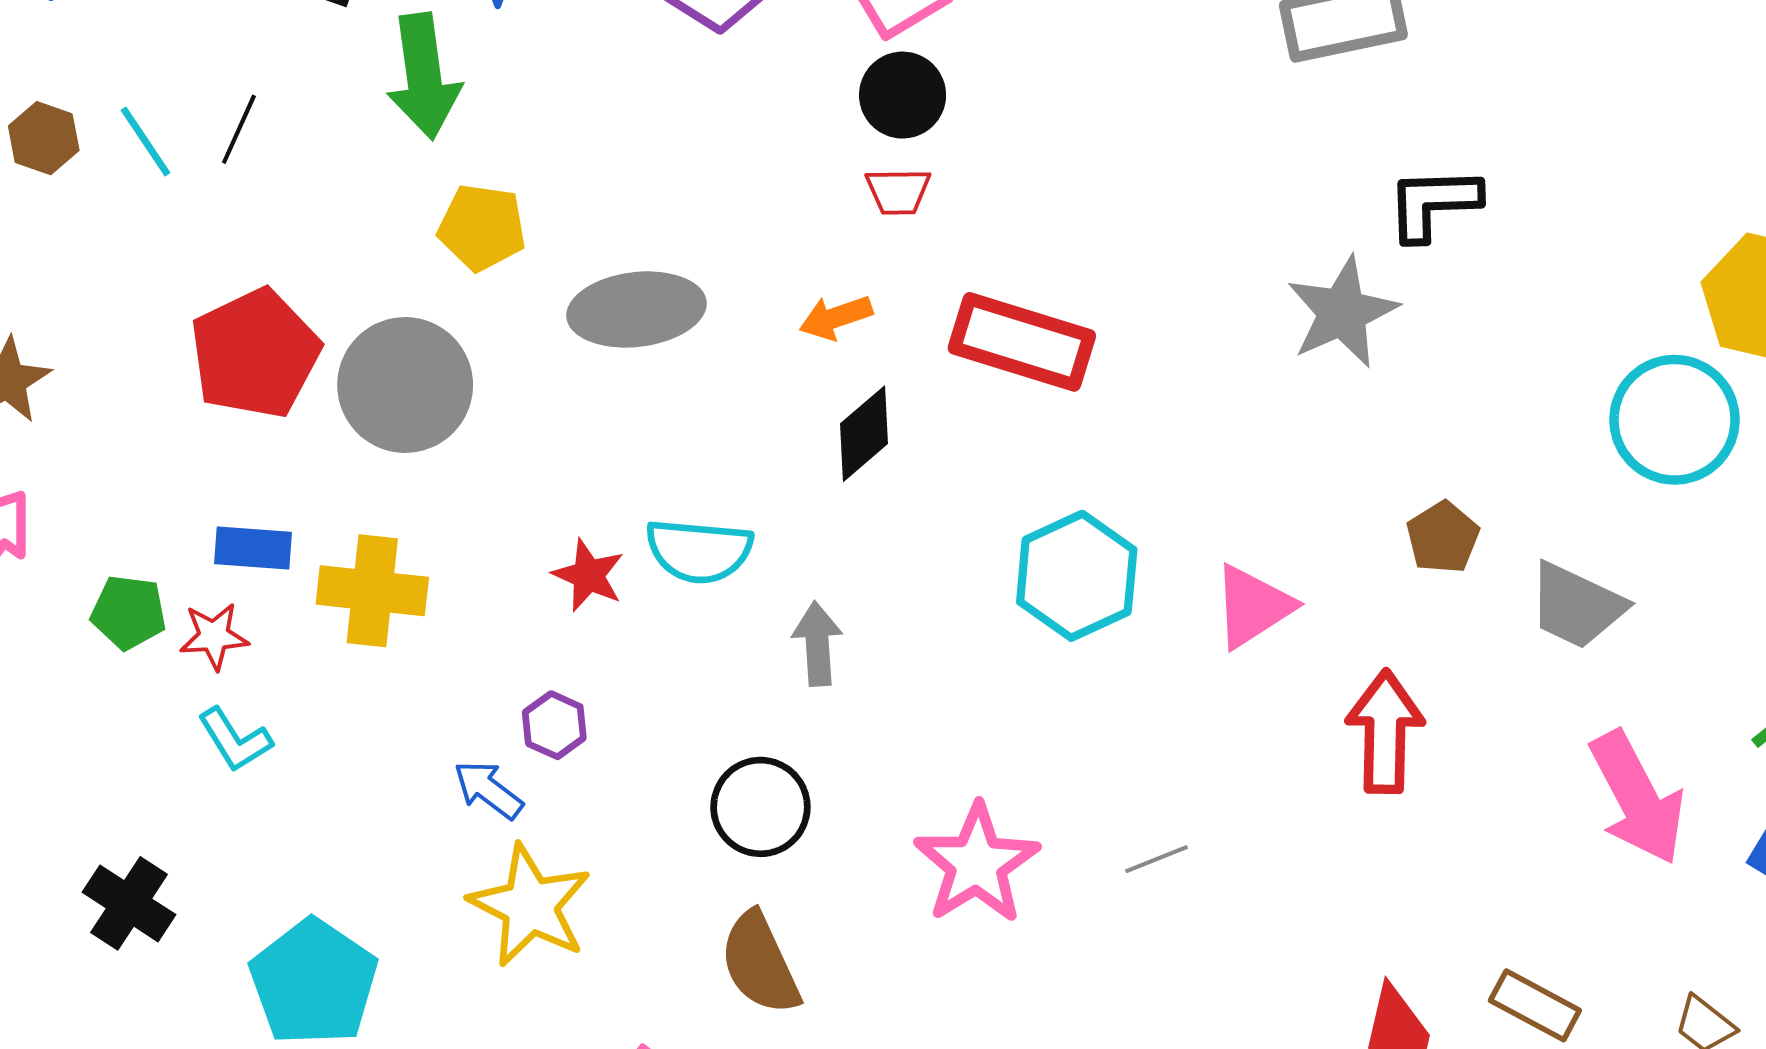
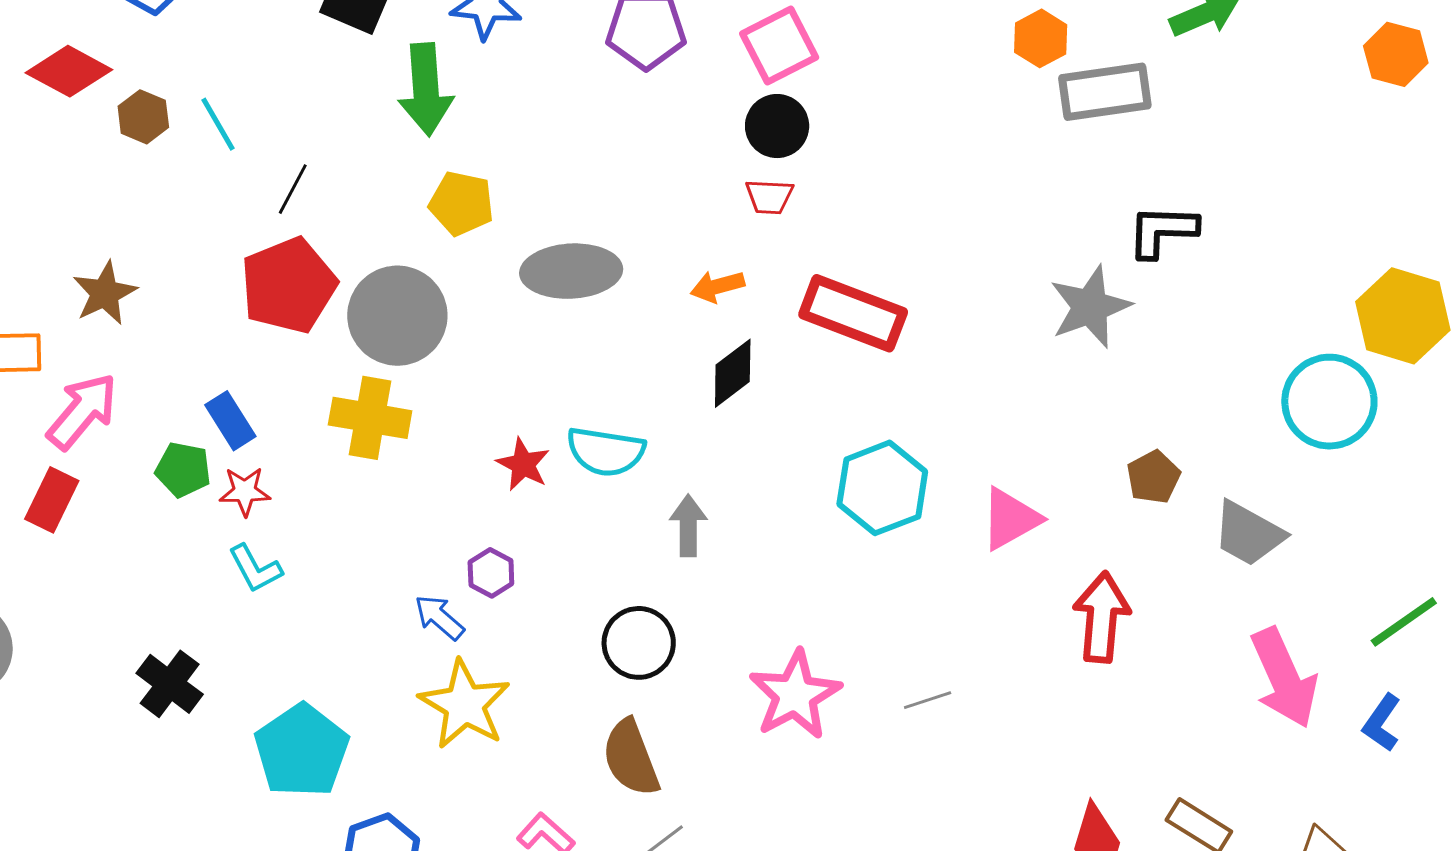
black line: (239, 129) -> (293, 189), moved
blue rectangle: (253, 548) -> (230, 421), moved, turned 50
yellow cross: (372, 591) -> (370, 418), moved

